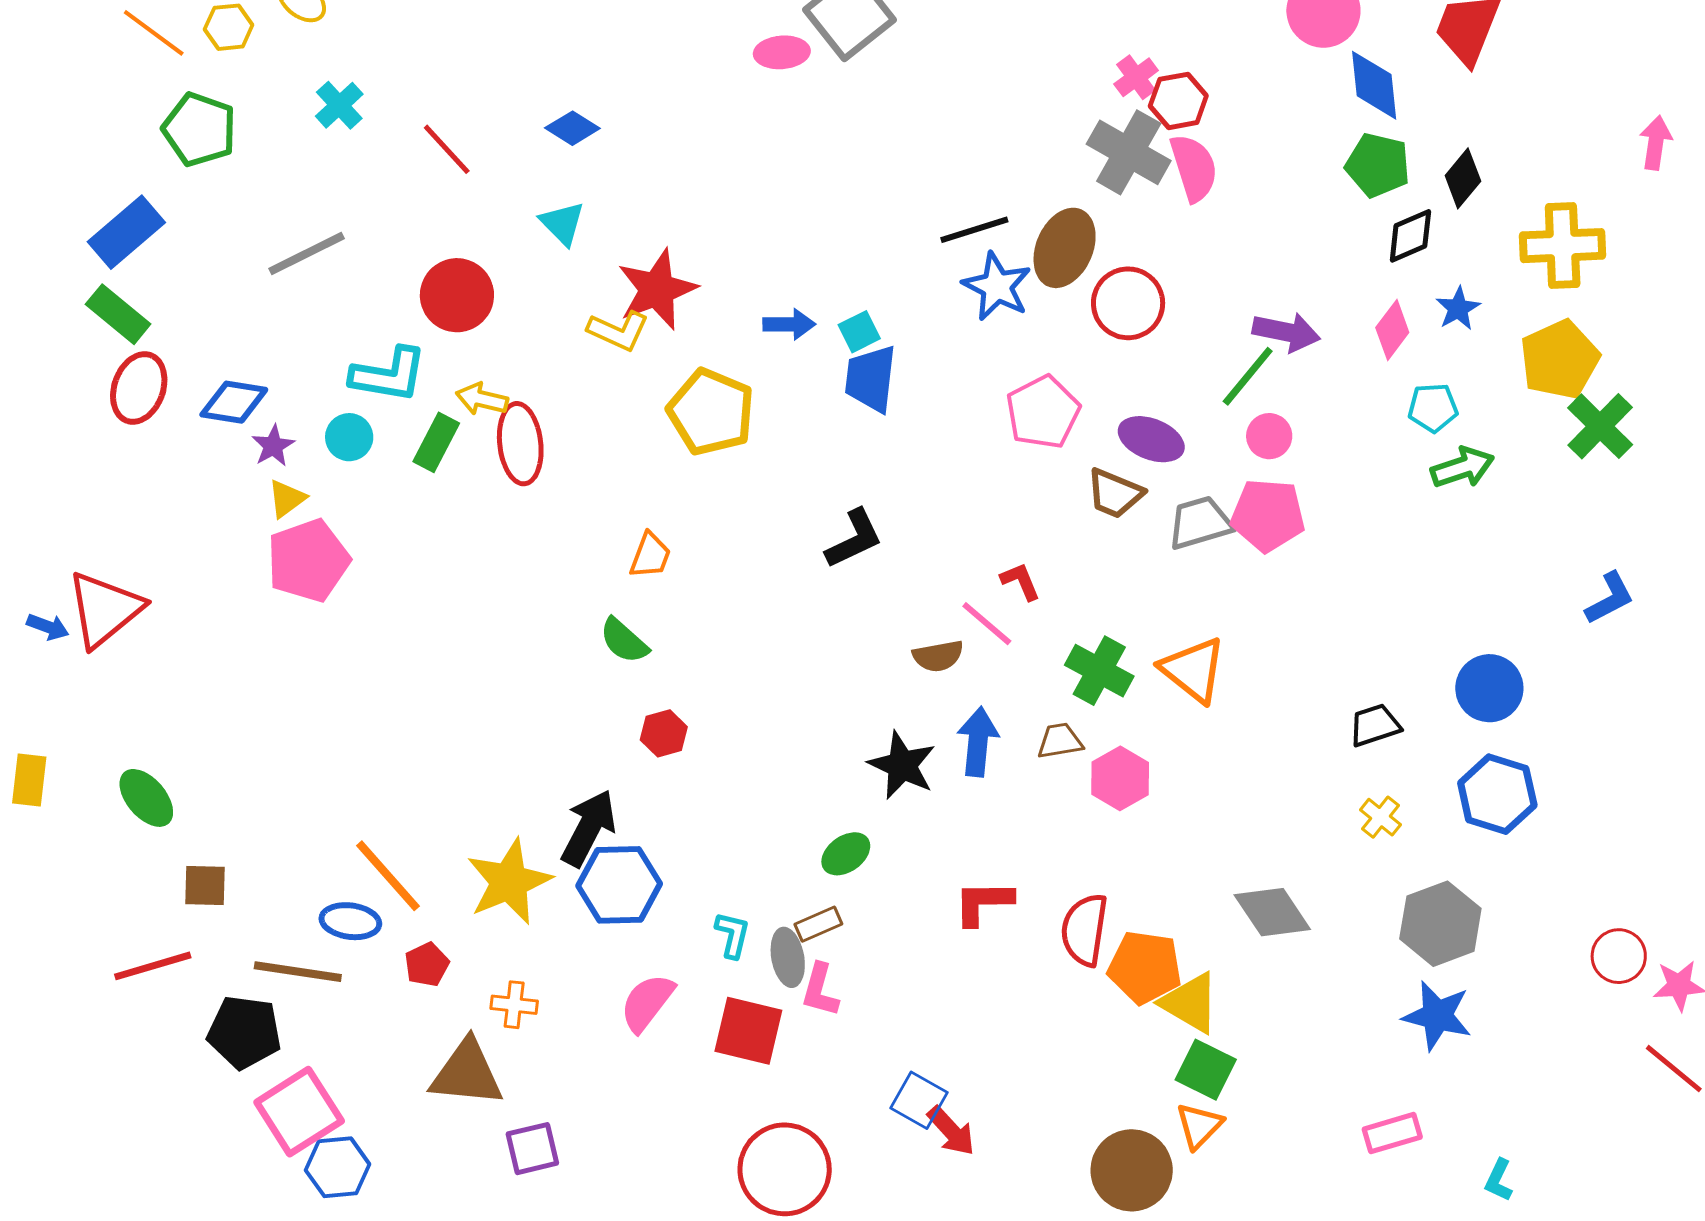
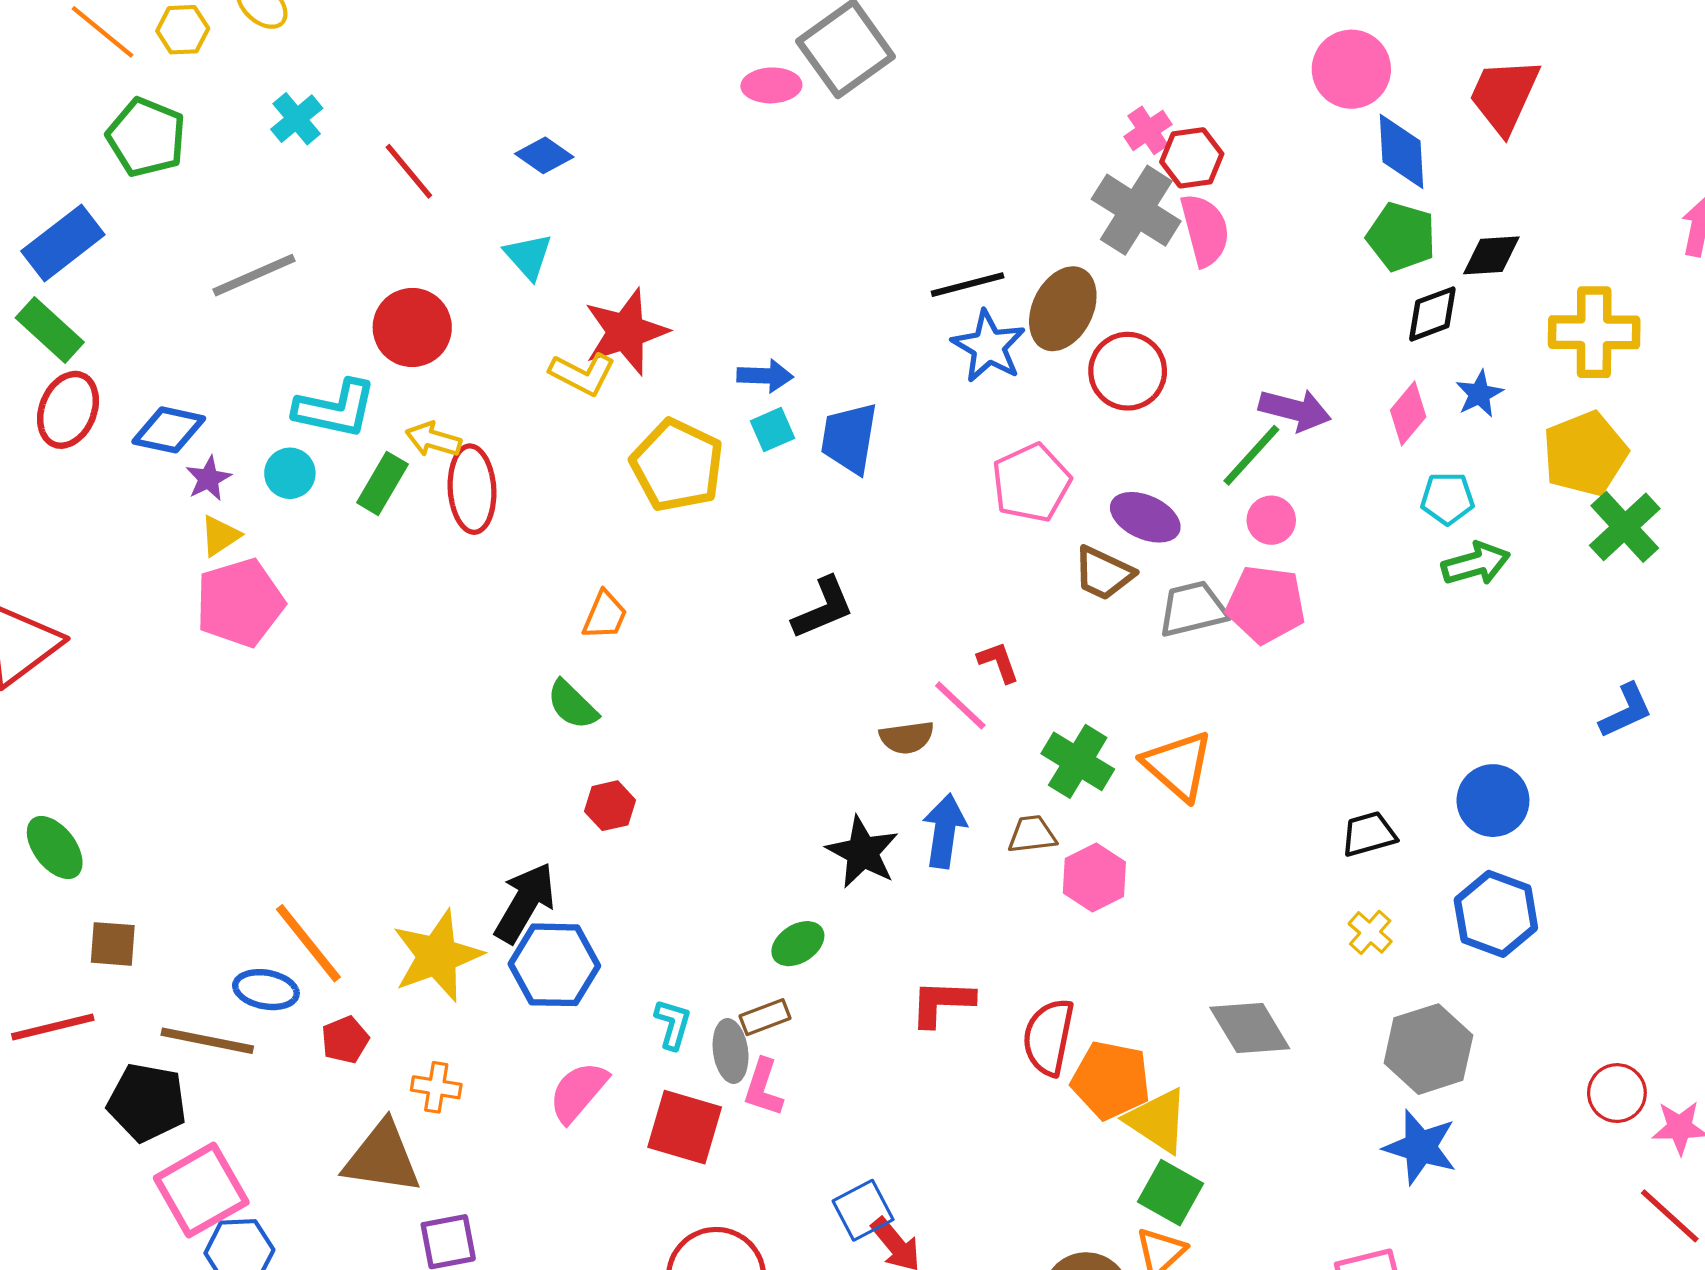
black diamond: (1463, 178) -> (1491, 255), turned 44
cyan square: (859, 332) -> (773, 430), moved
blue square: (919, 1100) -> (863, 1210), turned 30

